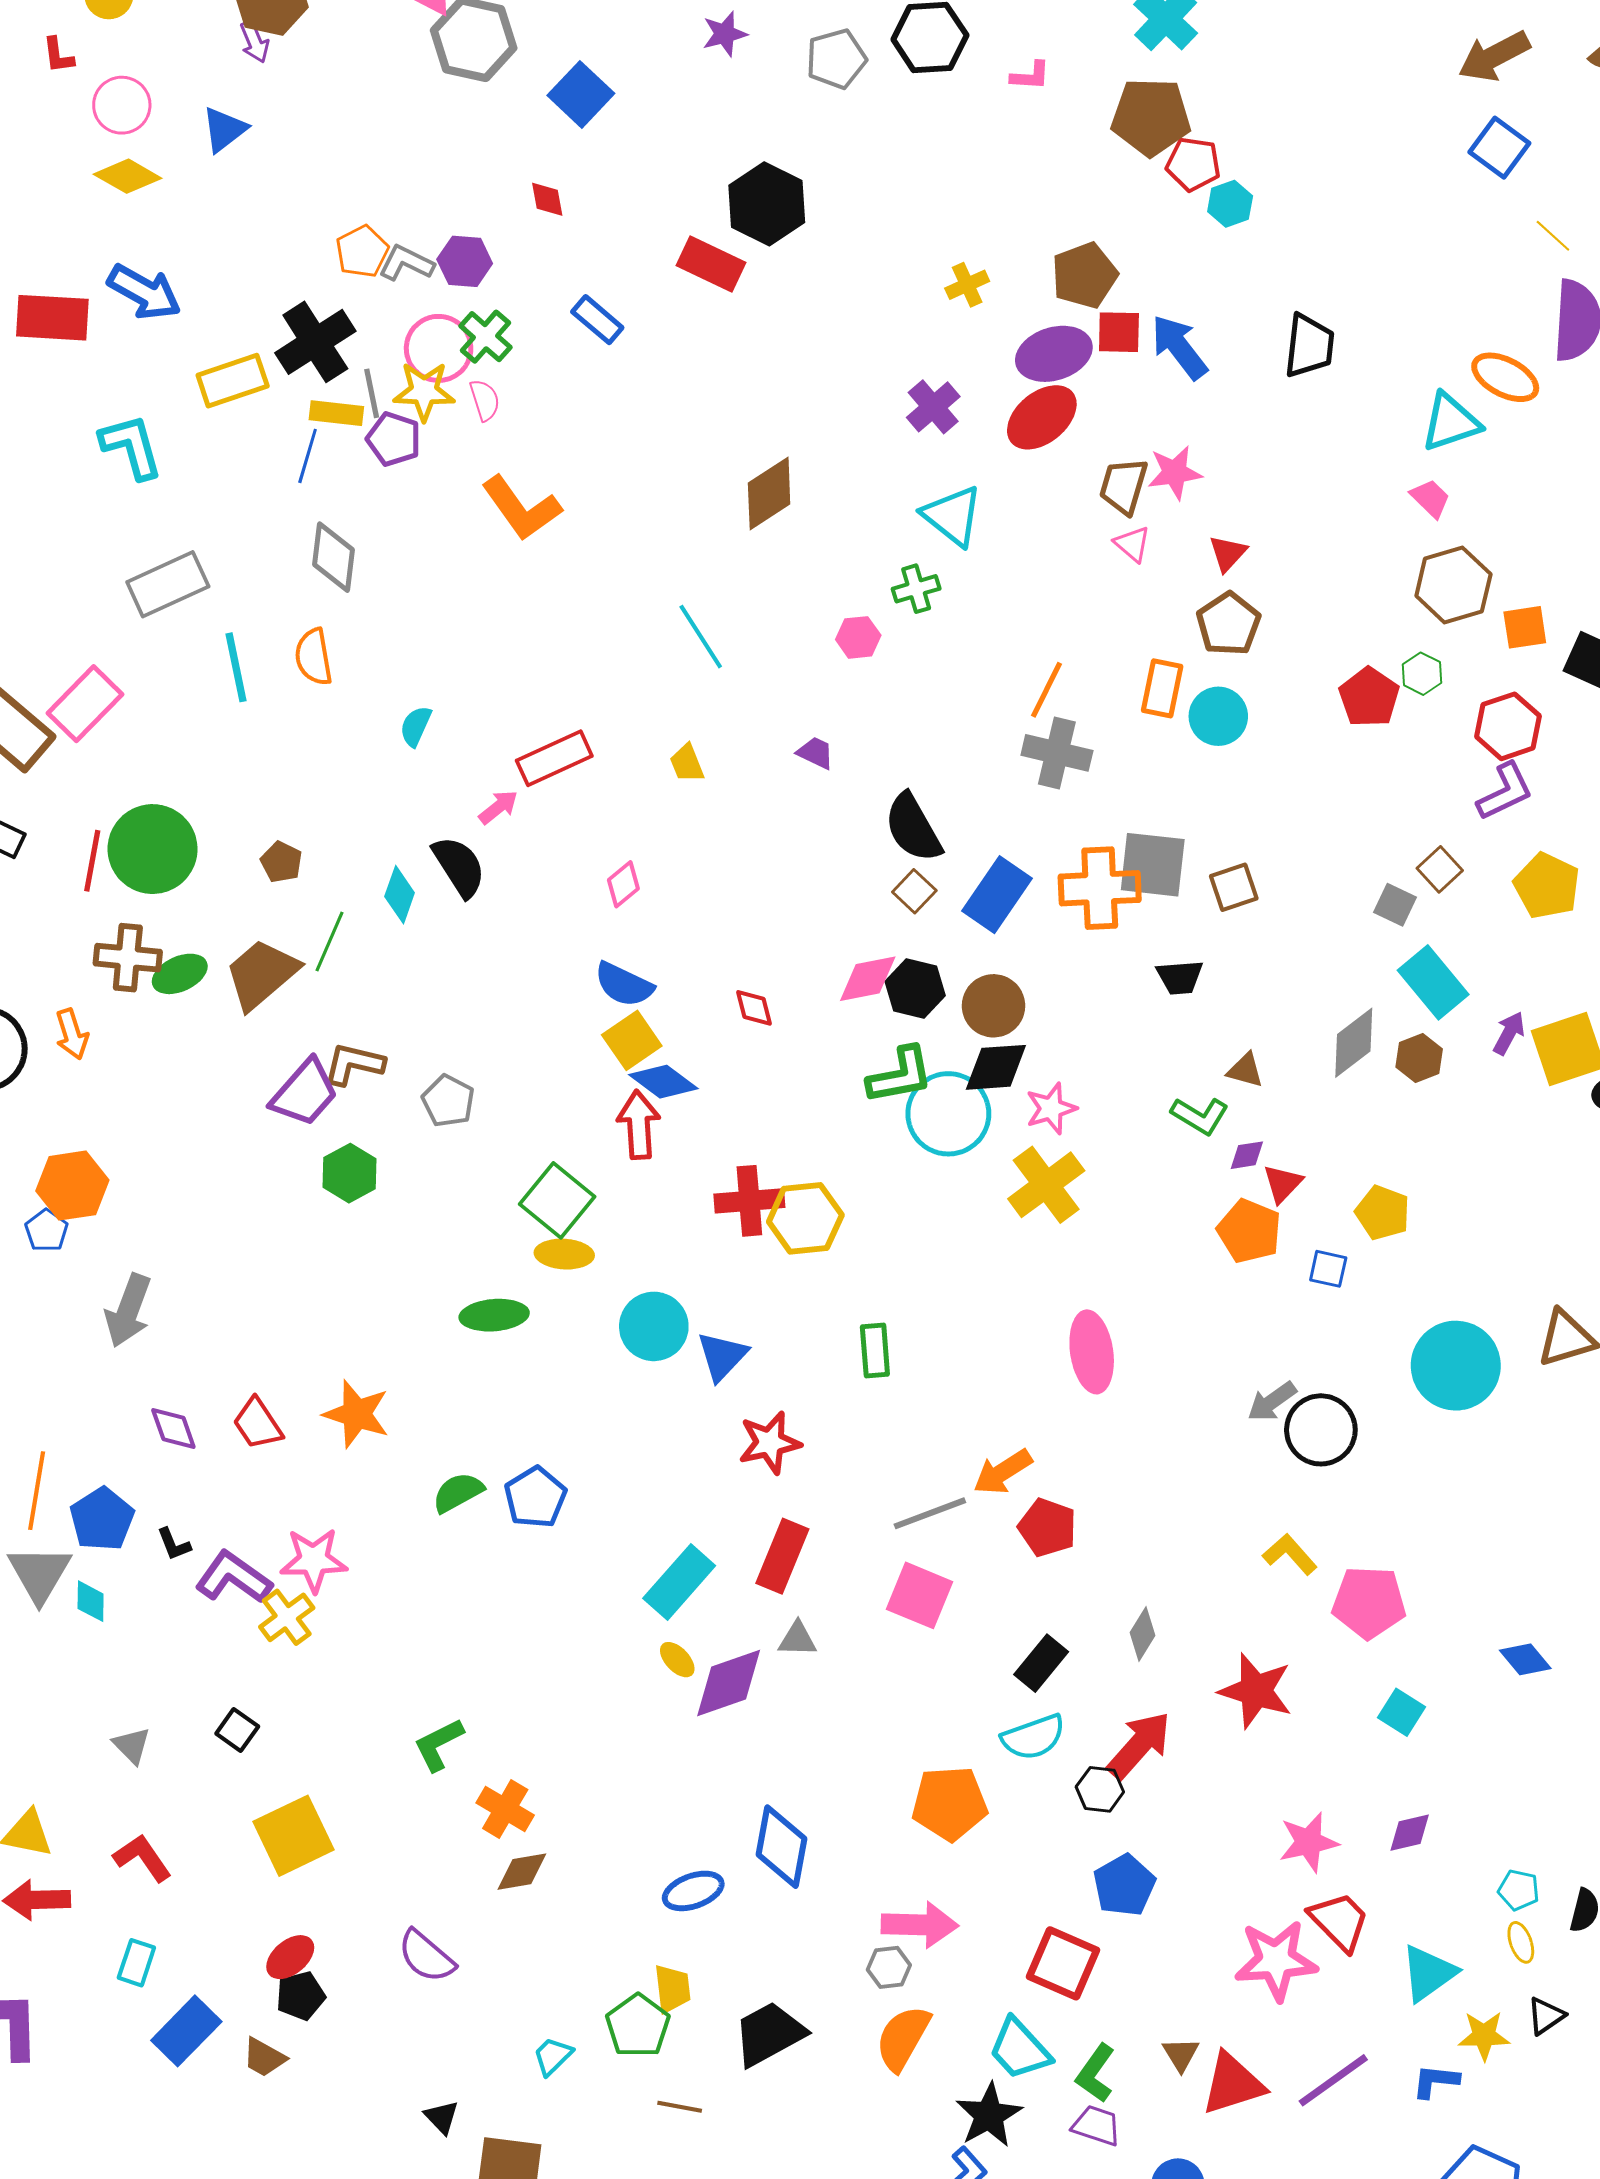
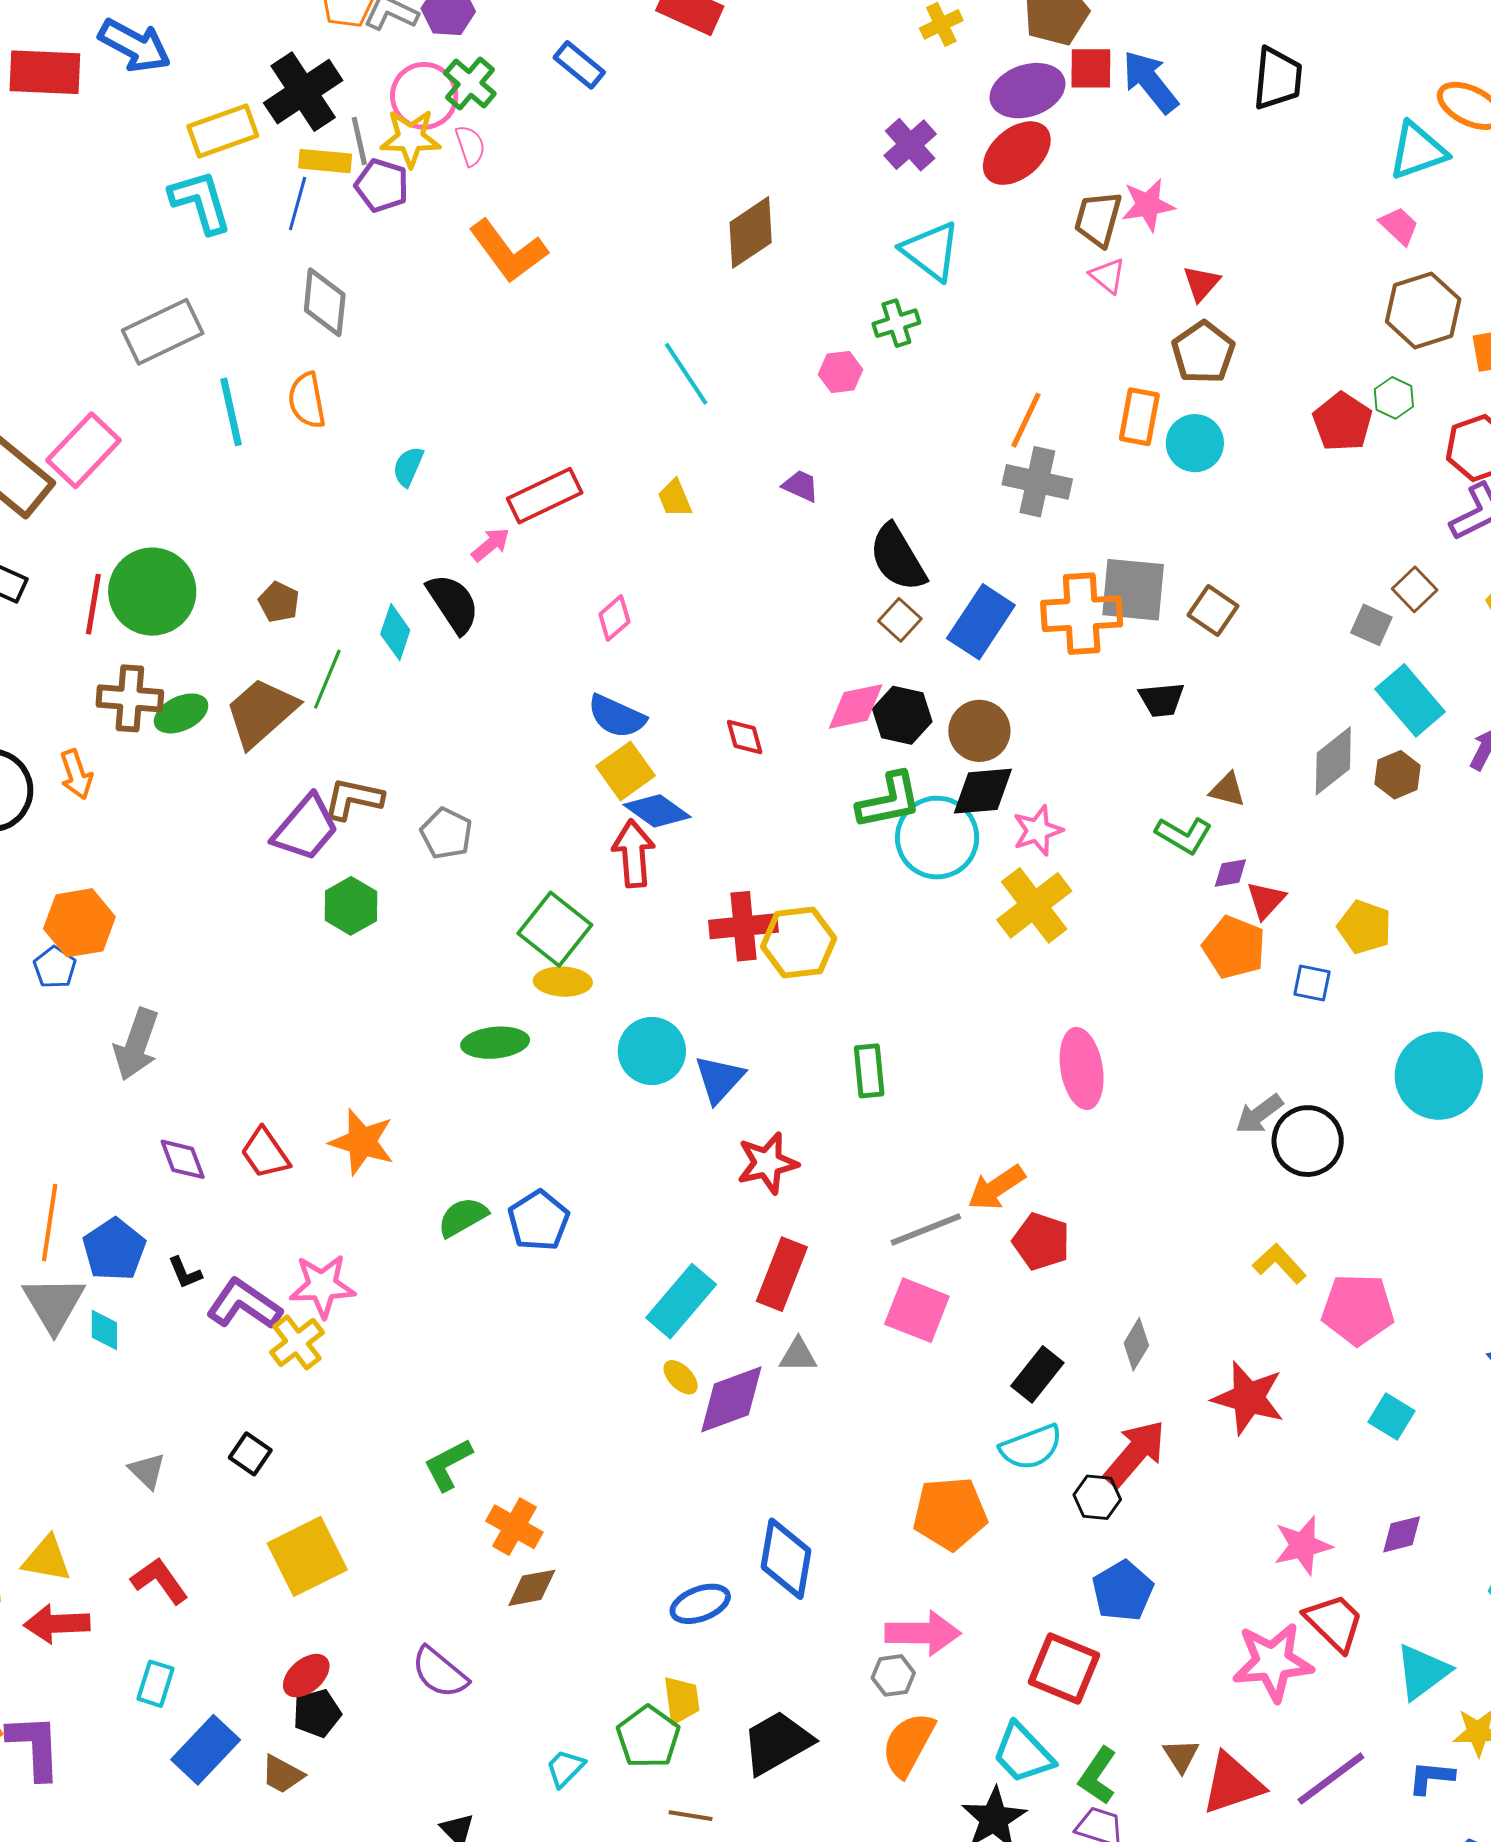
cyan L-shape: (131, 446) -> (200, 202), moved
brown square: (1234, 887) -> (1213, 610), turned -36

